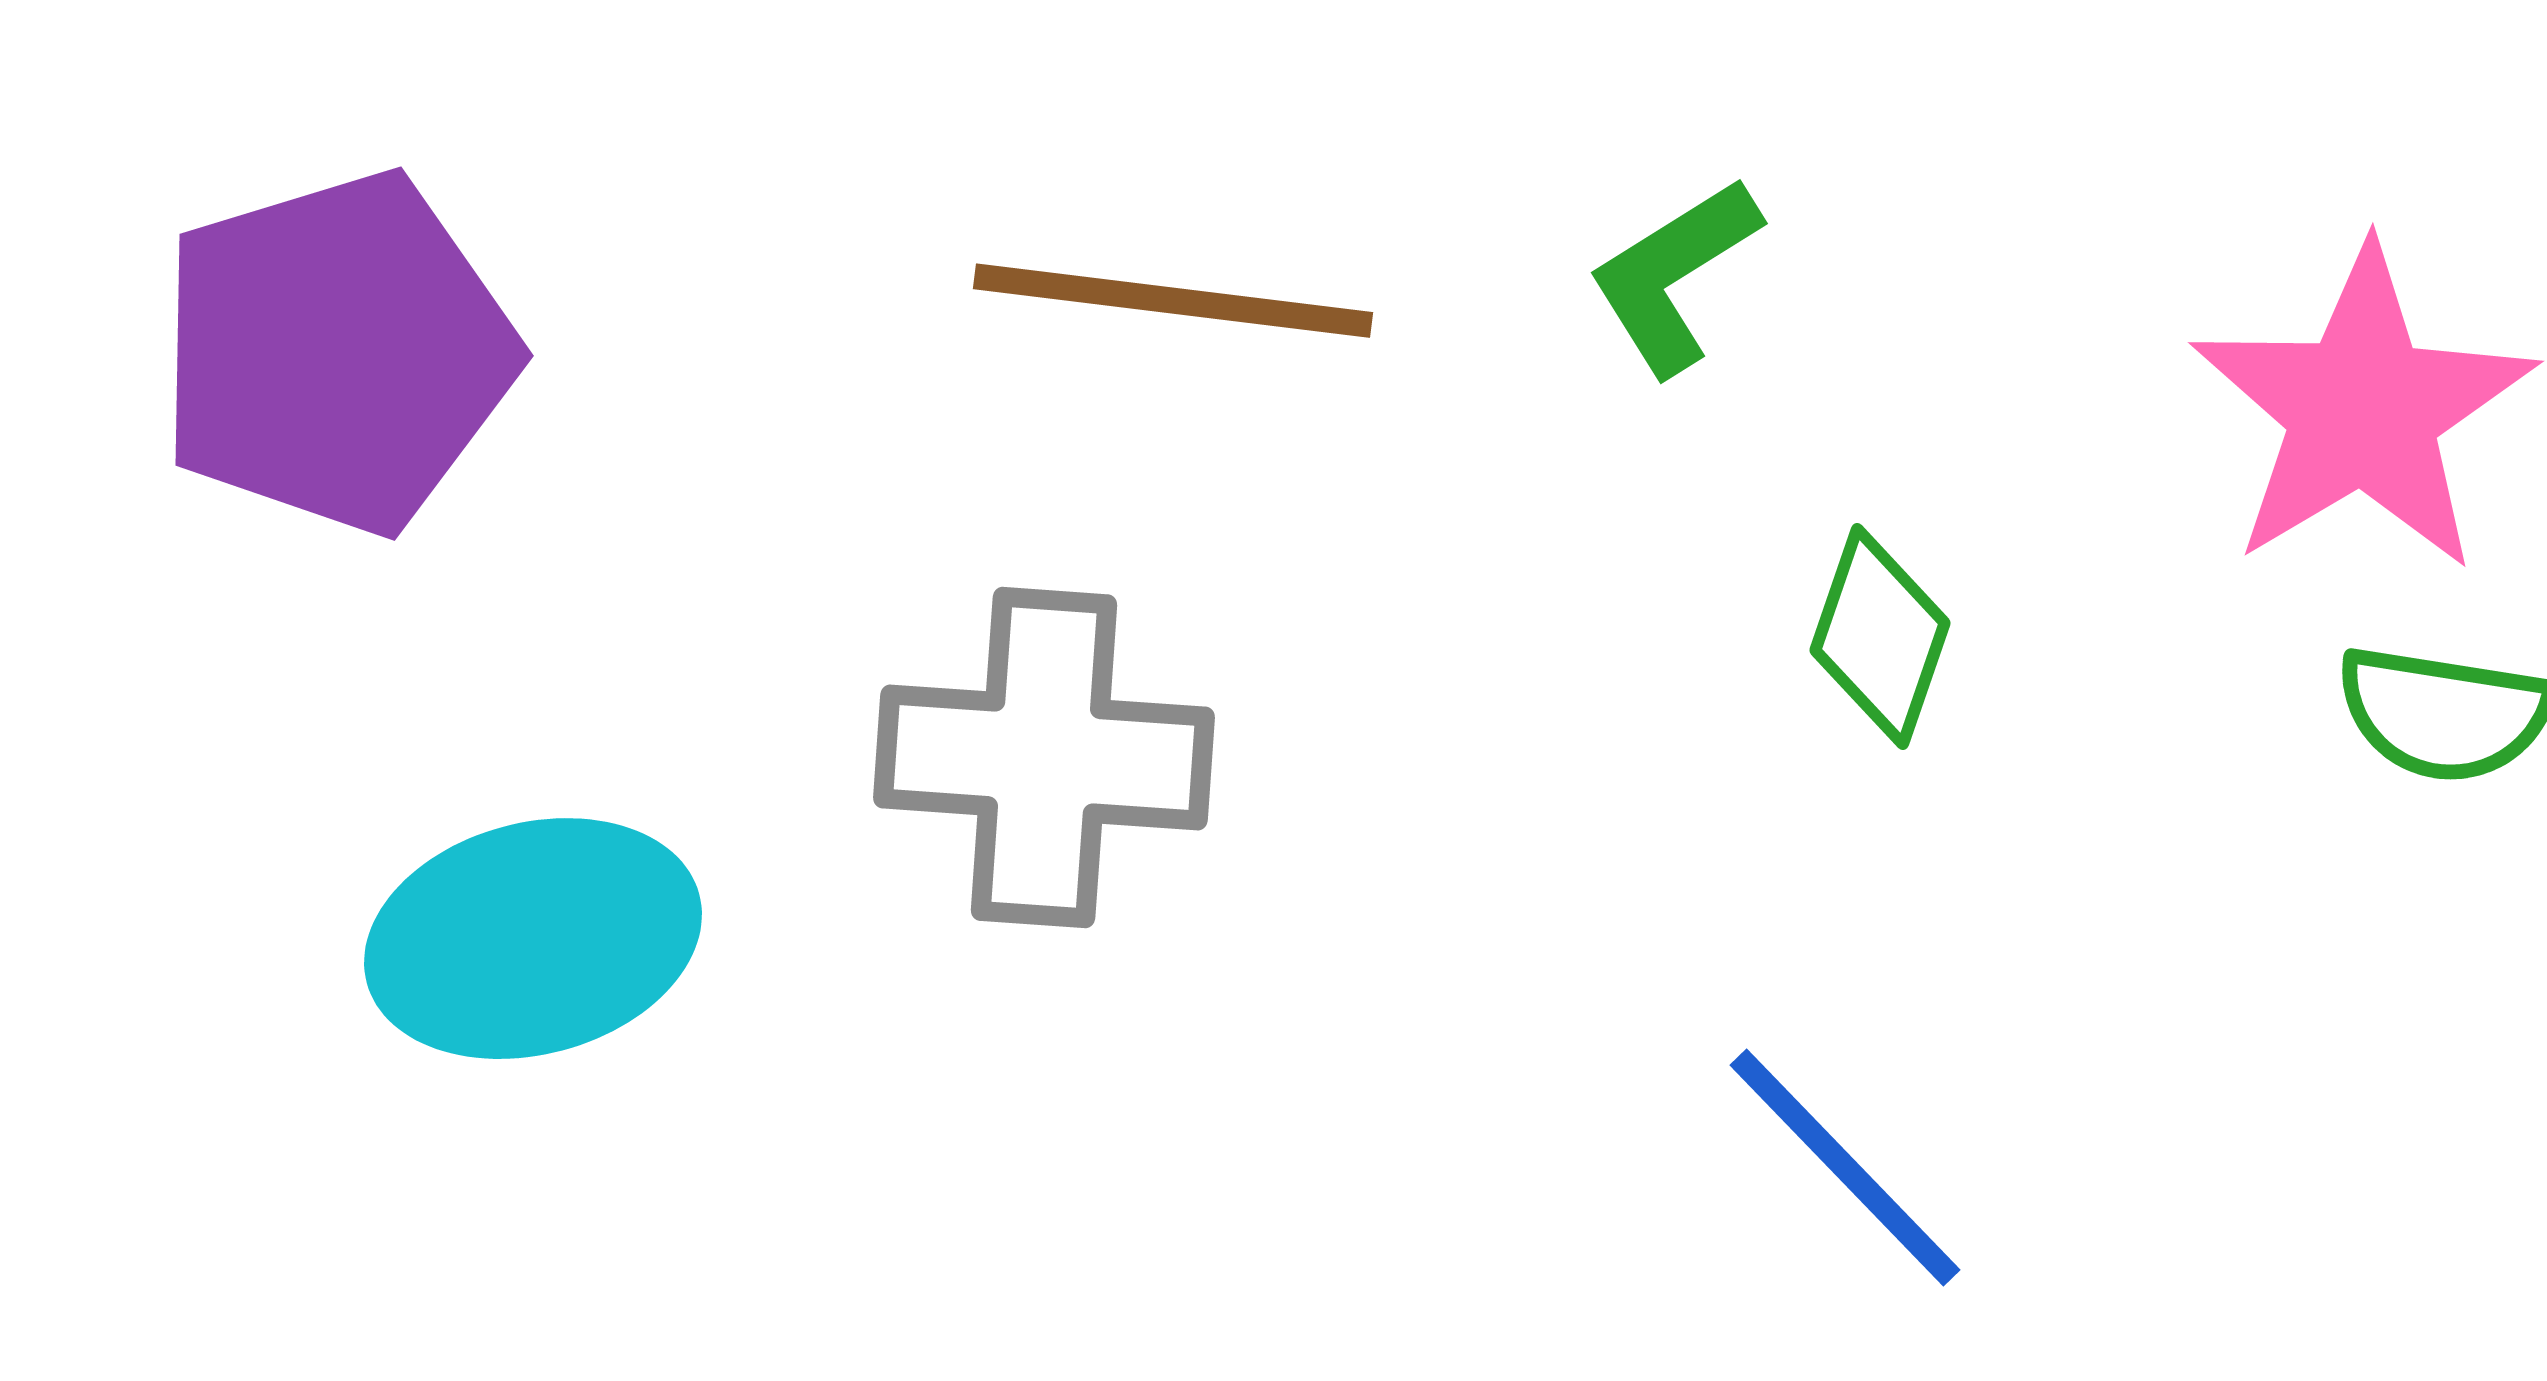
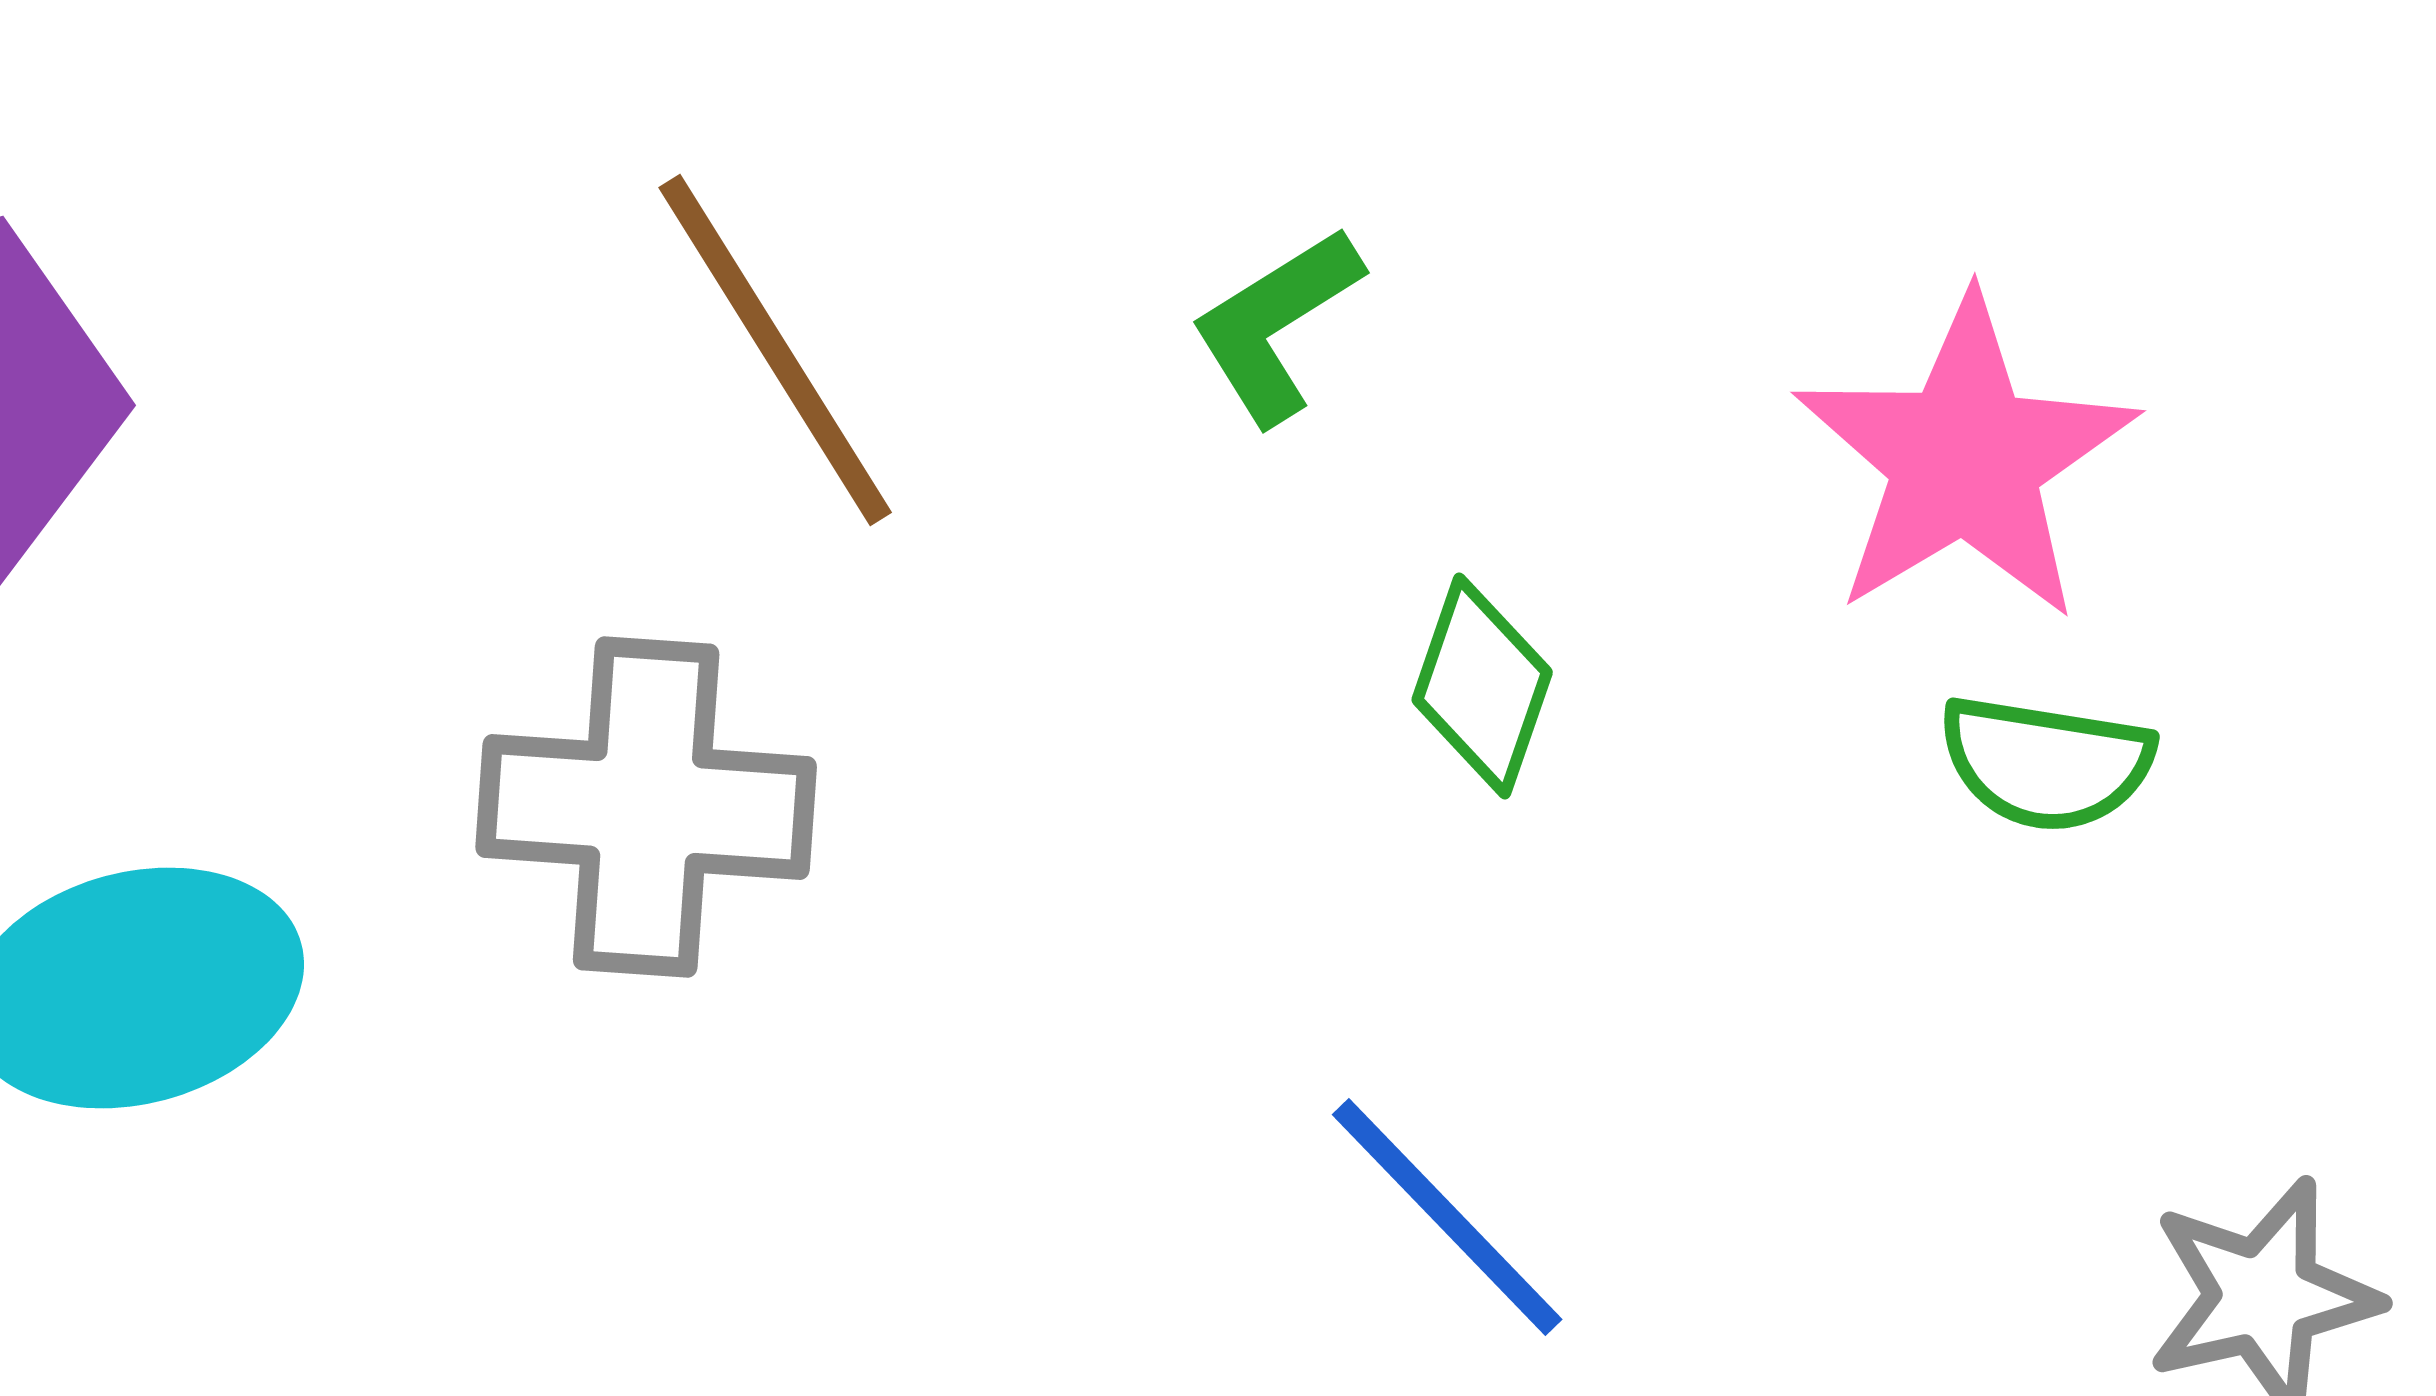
brown line: (1173, 301) -> (775, 350), turned 51

